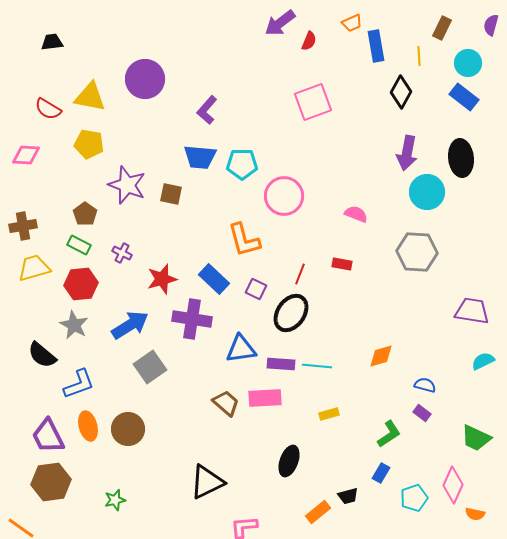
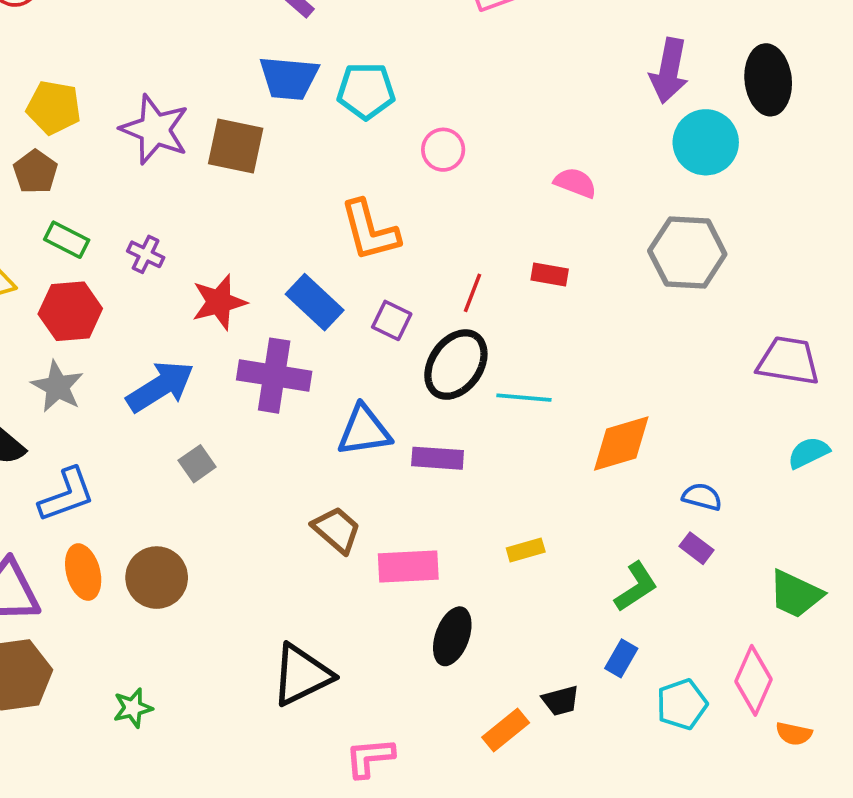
yellow pentagon: (89, 144) -> (54, 107), moved
brown square: (171, 194) -> (236, 146), size x1.4
pink circle: (284, 196) -> (443, 150), size x0.6
brown pentagon: (85, 214) -> (35, 172), moved
orange diamond: (381, 356) -> (621, 443), size x1.4
cyan line: (317, 366) -> (524, 398), moved
gray square: (150, 367) -> (197, 464), size x0.6
pink rectangle: (265, 398) -> (408, 567), moved

